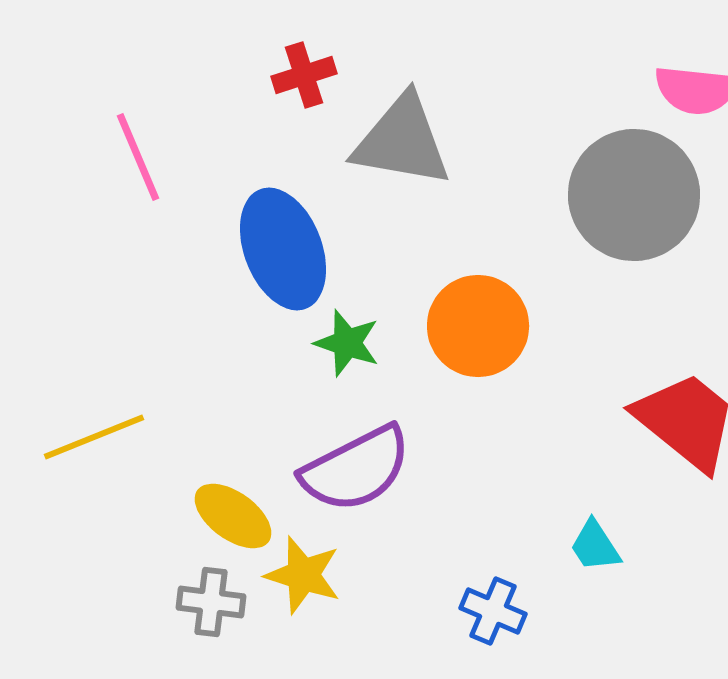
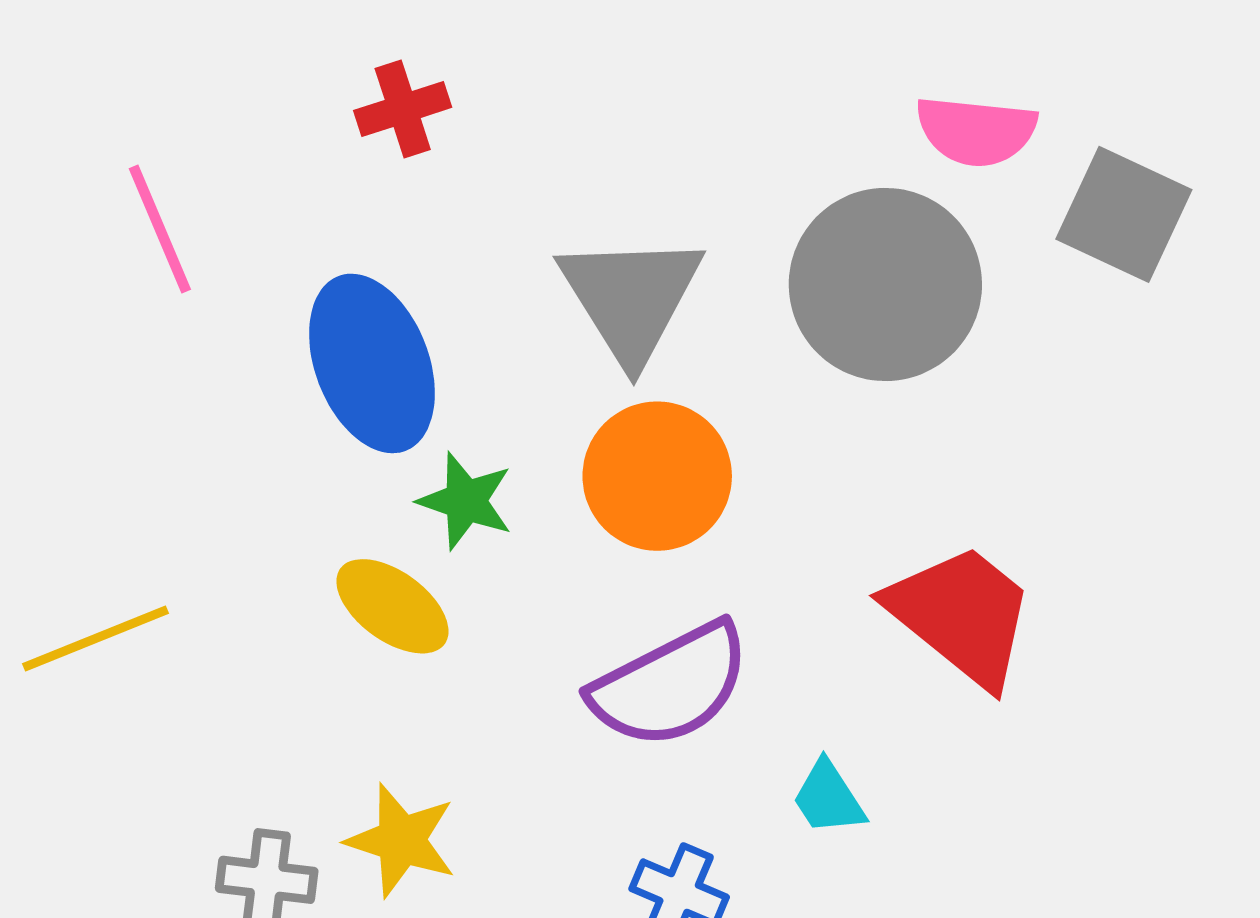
gray triangle: (402, 141) -> (631, 298), moved, turned 48
purple semicircle: (356, 469) -> (670, 685), moved
yellow ellipse: (233, 516) -> (392, 606), moved

